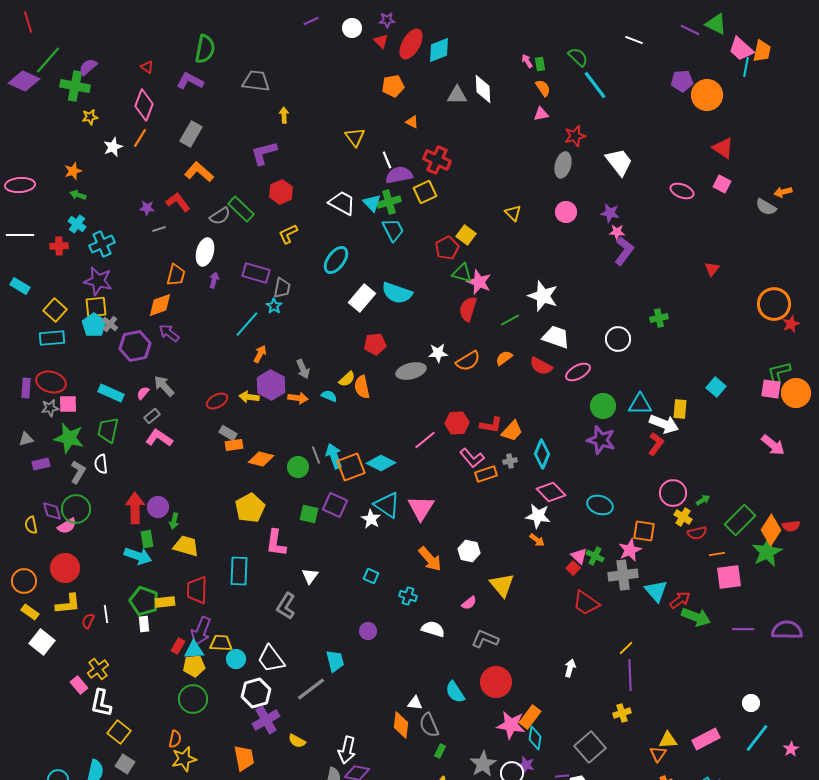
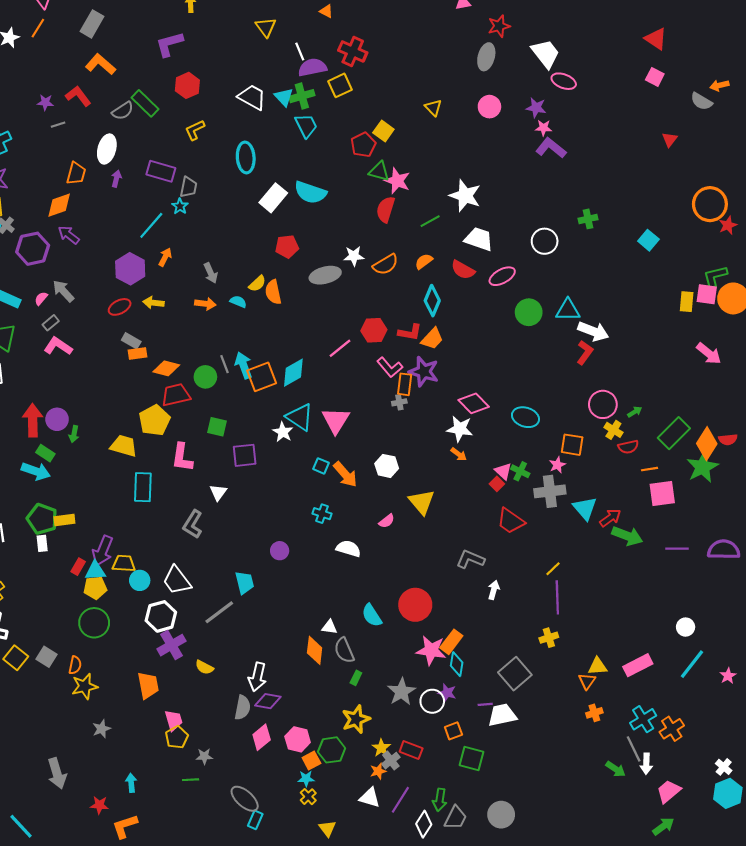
pink ellipse: (682, 191) -> (564, 81), moved
purple L-shape: (624, 251) -> (551, 148), turned -88
cyan ellipse: (336, 260) -> (246, 157), turned -40
red triangle: (712, 269) -> (670, 139), moved
purple hexagon: (271, 385) -> (130, 269), moved
cyan square: (716, 387) -> (648, 240), moved
yellow rectangle: (680, 409) -> (687, 302), moved
purple star: (601, 440) -> (424, 372), moved
cyan diamond: (542, 454) -> (432, 301), moved
gray cross: (510, 461) -> (399, 402), moved
cyan diamond: (381, 463) -> (293, 373), turned -56
orange rectangle: (486, 474) -> (405, 384), turned -65
purple square: (335, 505) -> (245, 455), moved, turned -30
green rectangle: (147, 539) -> (45, 453), turned -48
yellow trapezoid: (186, 546) -> (124, 446), moved
pink star: (630, 550) -> (557, 465), size x0.7
cyan square: (371, 576) -> (321, 466), moved
red trapezoid: (197, 590) -> (176, 395), moved, turned 76
gray L-shape: (485, 639) -> (470, 559), moved
gray square: (125, 764) -> (46, 657), moved

